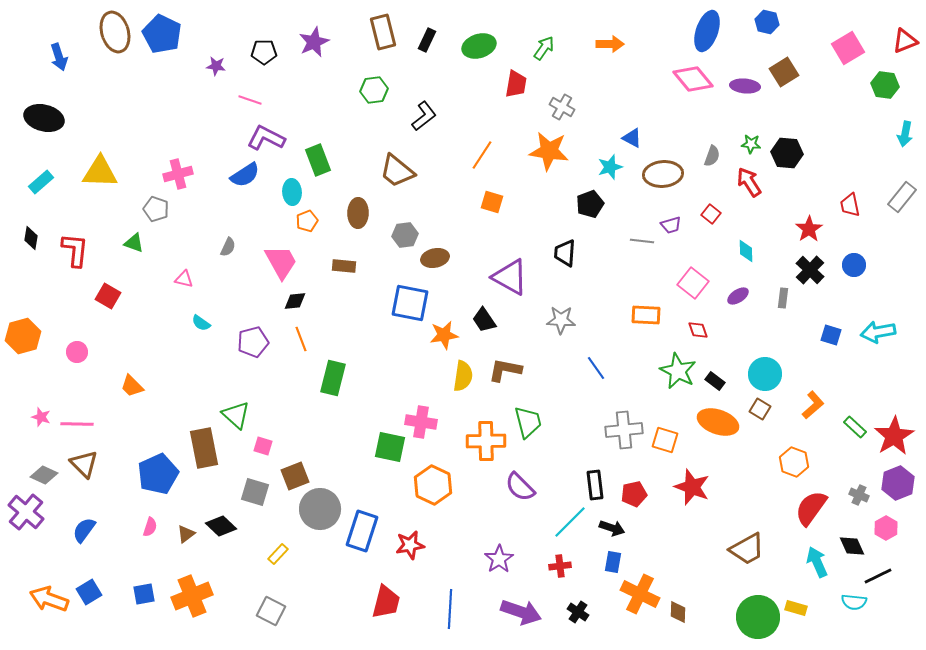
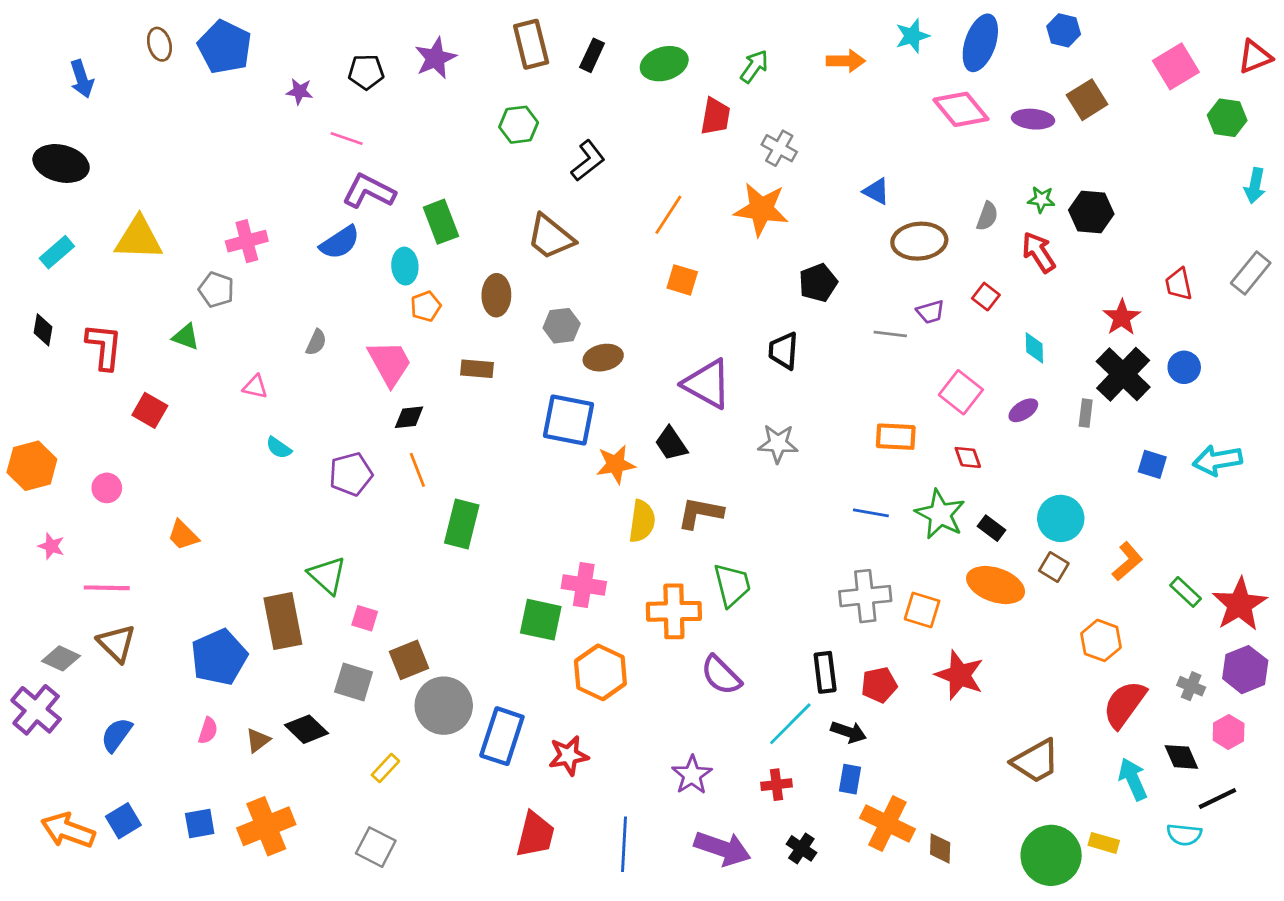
brown ellipse: (115, 32) -> (159, 44), size x0.6
cyan star: (610, 167) -> (912, 36), moved
black cross: (810, 270) -> (1123, 374), size x1.4
blue line: (596, 368) -> (871, 513), moved, turned -45
pink star: (41, 417) -> (51, 546), moved

